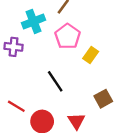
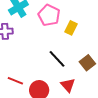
black line: (55, 81) -> (57, 59), moved

